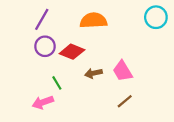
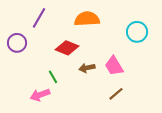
cyan circle: (156, 17) -> (137, 32), moved
purple circle: (45, 46) -> (17, 43), moved

